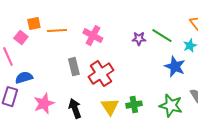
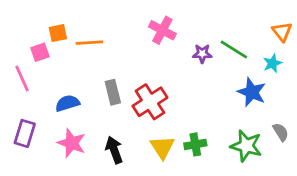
pink cross: (93, 36) -> (162, 30), moved
pink square: (21, 38) -> (40, 52), turned 32
blue semicircle: (24, 78) -> (67, 103), moved
pink star: (44, 104) -> (72, 143), turned -30

